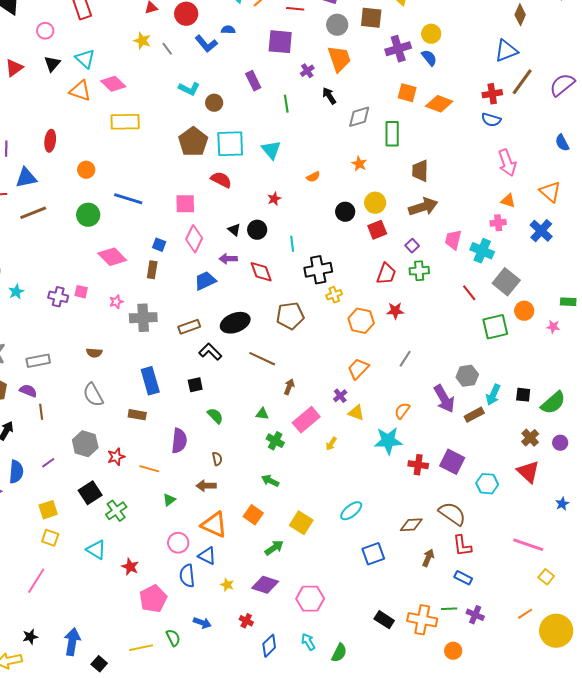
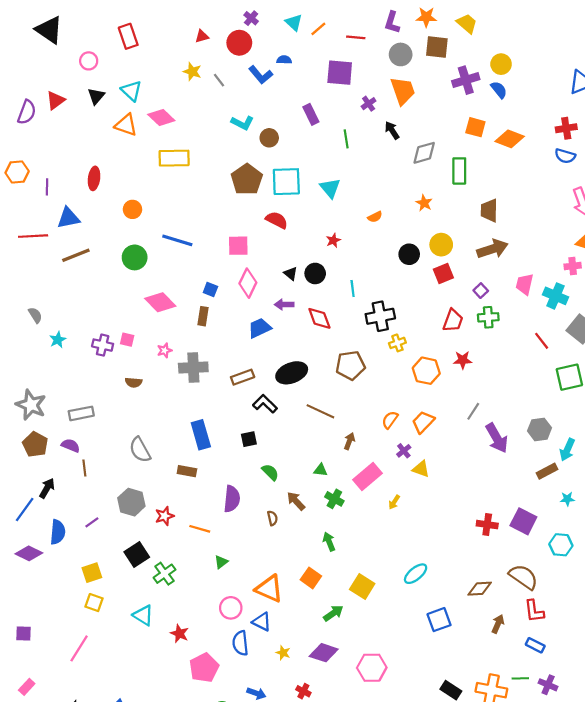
brown semicircle: (94, 353) -> (134, 382), moved
purple arrow: (444, 399) -> (497, 438), moved
orange semicircle: (402, 411) -> (390, 420), moved
cyan star: (388, 441) -> (567, 499), moved, size x0.5
green arrow: (270, 481) -> (329, 542), turned 42
brown arrow: (206, 486) -> (296, 501), moved, turned 48

